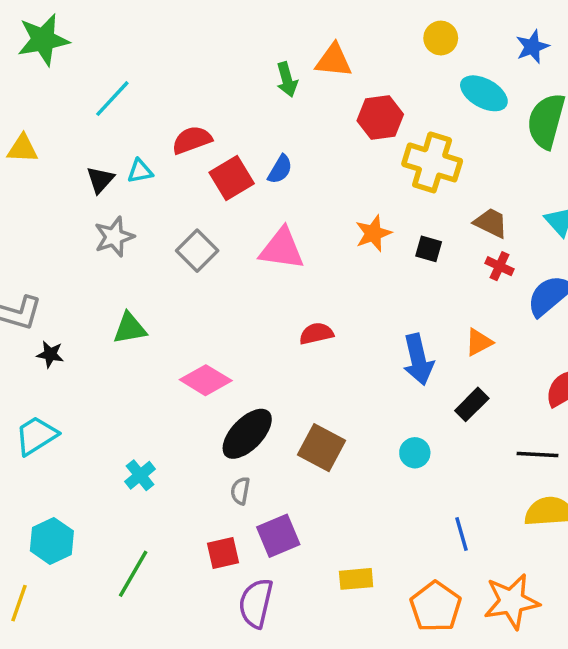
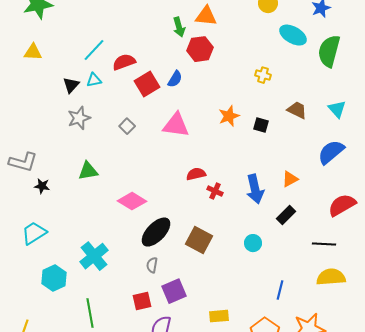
cyan line: (112, 99) -> (94, 50), moved
red hexagon: (380, 118) -> (200, 49), moved
yellow triangle: (23, 149) -> (33, 52), moved
yellow cross: (432, 162) -> (263, 75), size x0.5
gray square: (197, 251) -> (127, 126), size x0.7
red cross: (499, 266) -> (215, 191), moved
cyan cross: (140, 475) -> (94, 256), size x1.6
blue line: (461, 534) -> (280, 290), turned 30
cyan hexagon: (52, 541) -> (54, 278), moved
green line: (133, 574) -> (90, 313), turned -40

